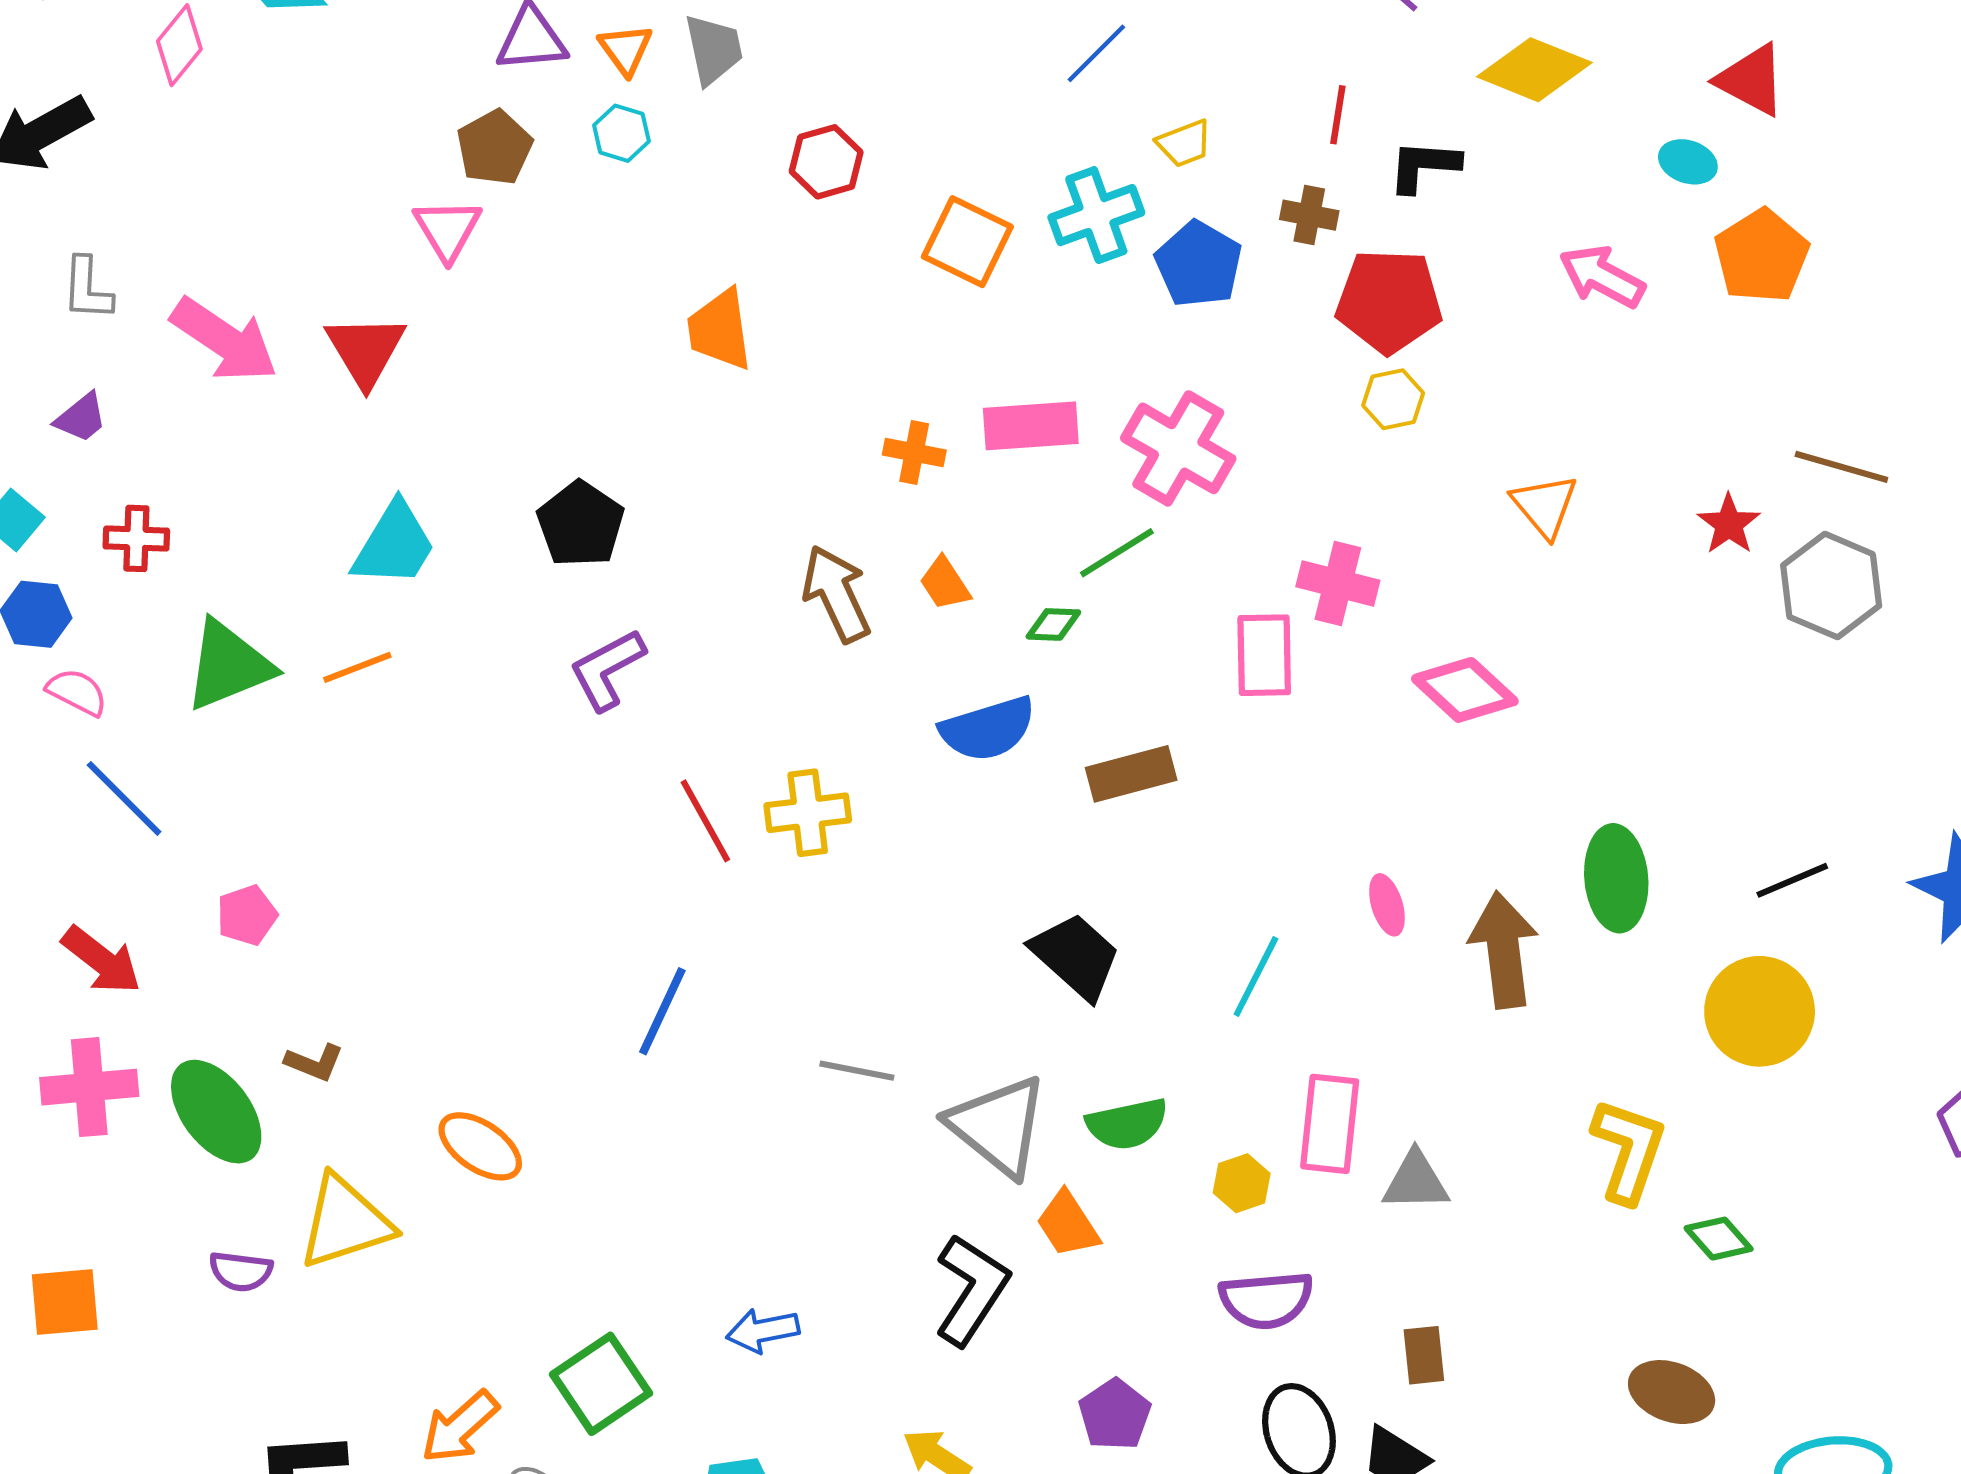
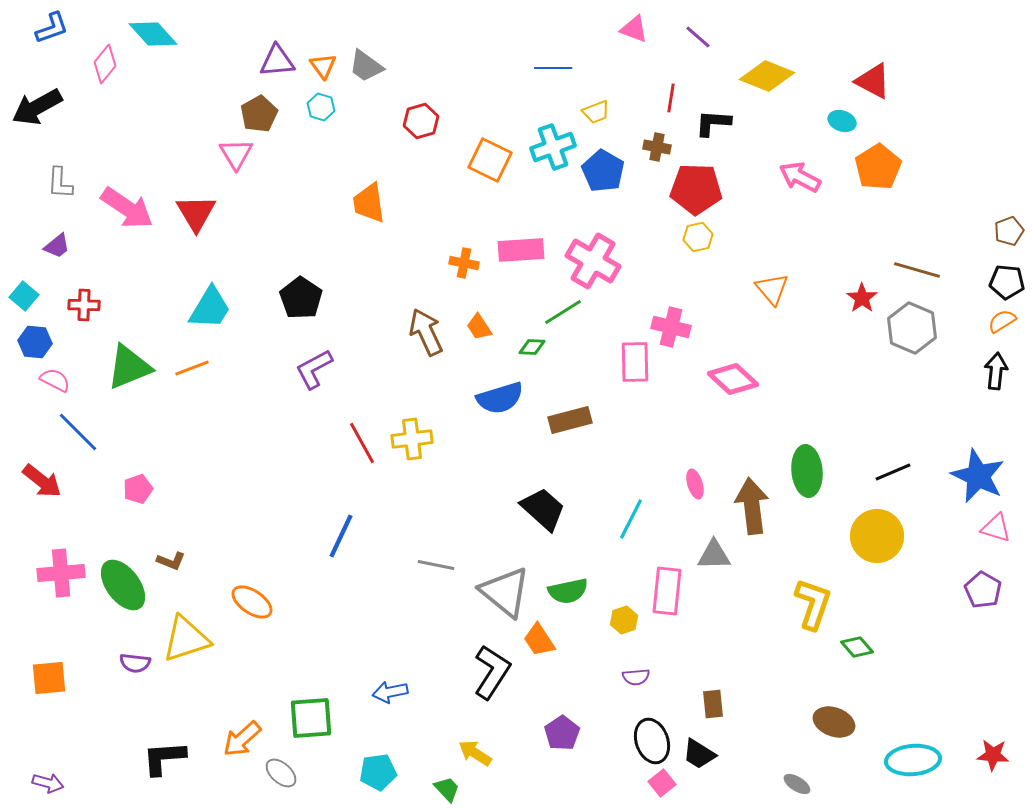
gray trapezoid: (714, 49) -> (366, 66), turned 138
blue line: (1096, 53) -> (553, 68), turned 45
red arrow: (102, 960) -> (42, 481), moved
gray triangle: (1416, 1181) -> (714, 555), moved
purple semicircle: (1266, 1300) -> (636, 677), size x0.6
green square: (601, 1384) -> (311, 718), turned 30

